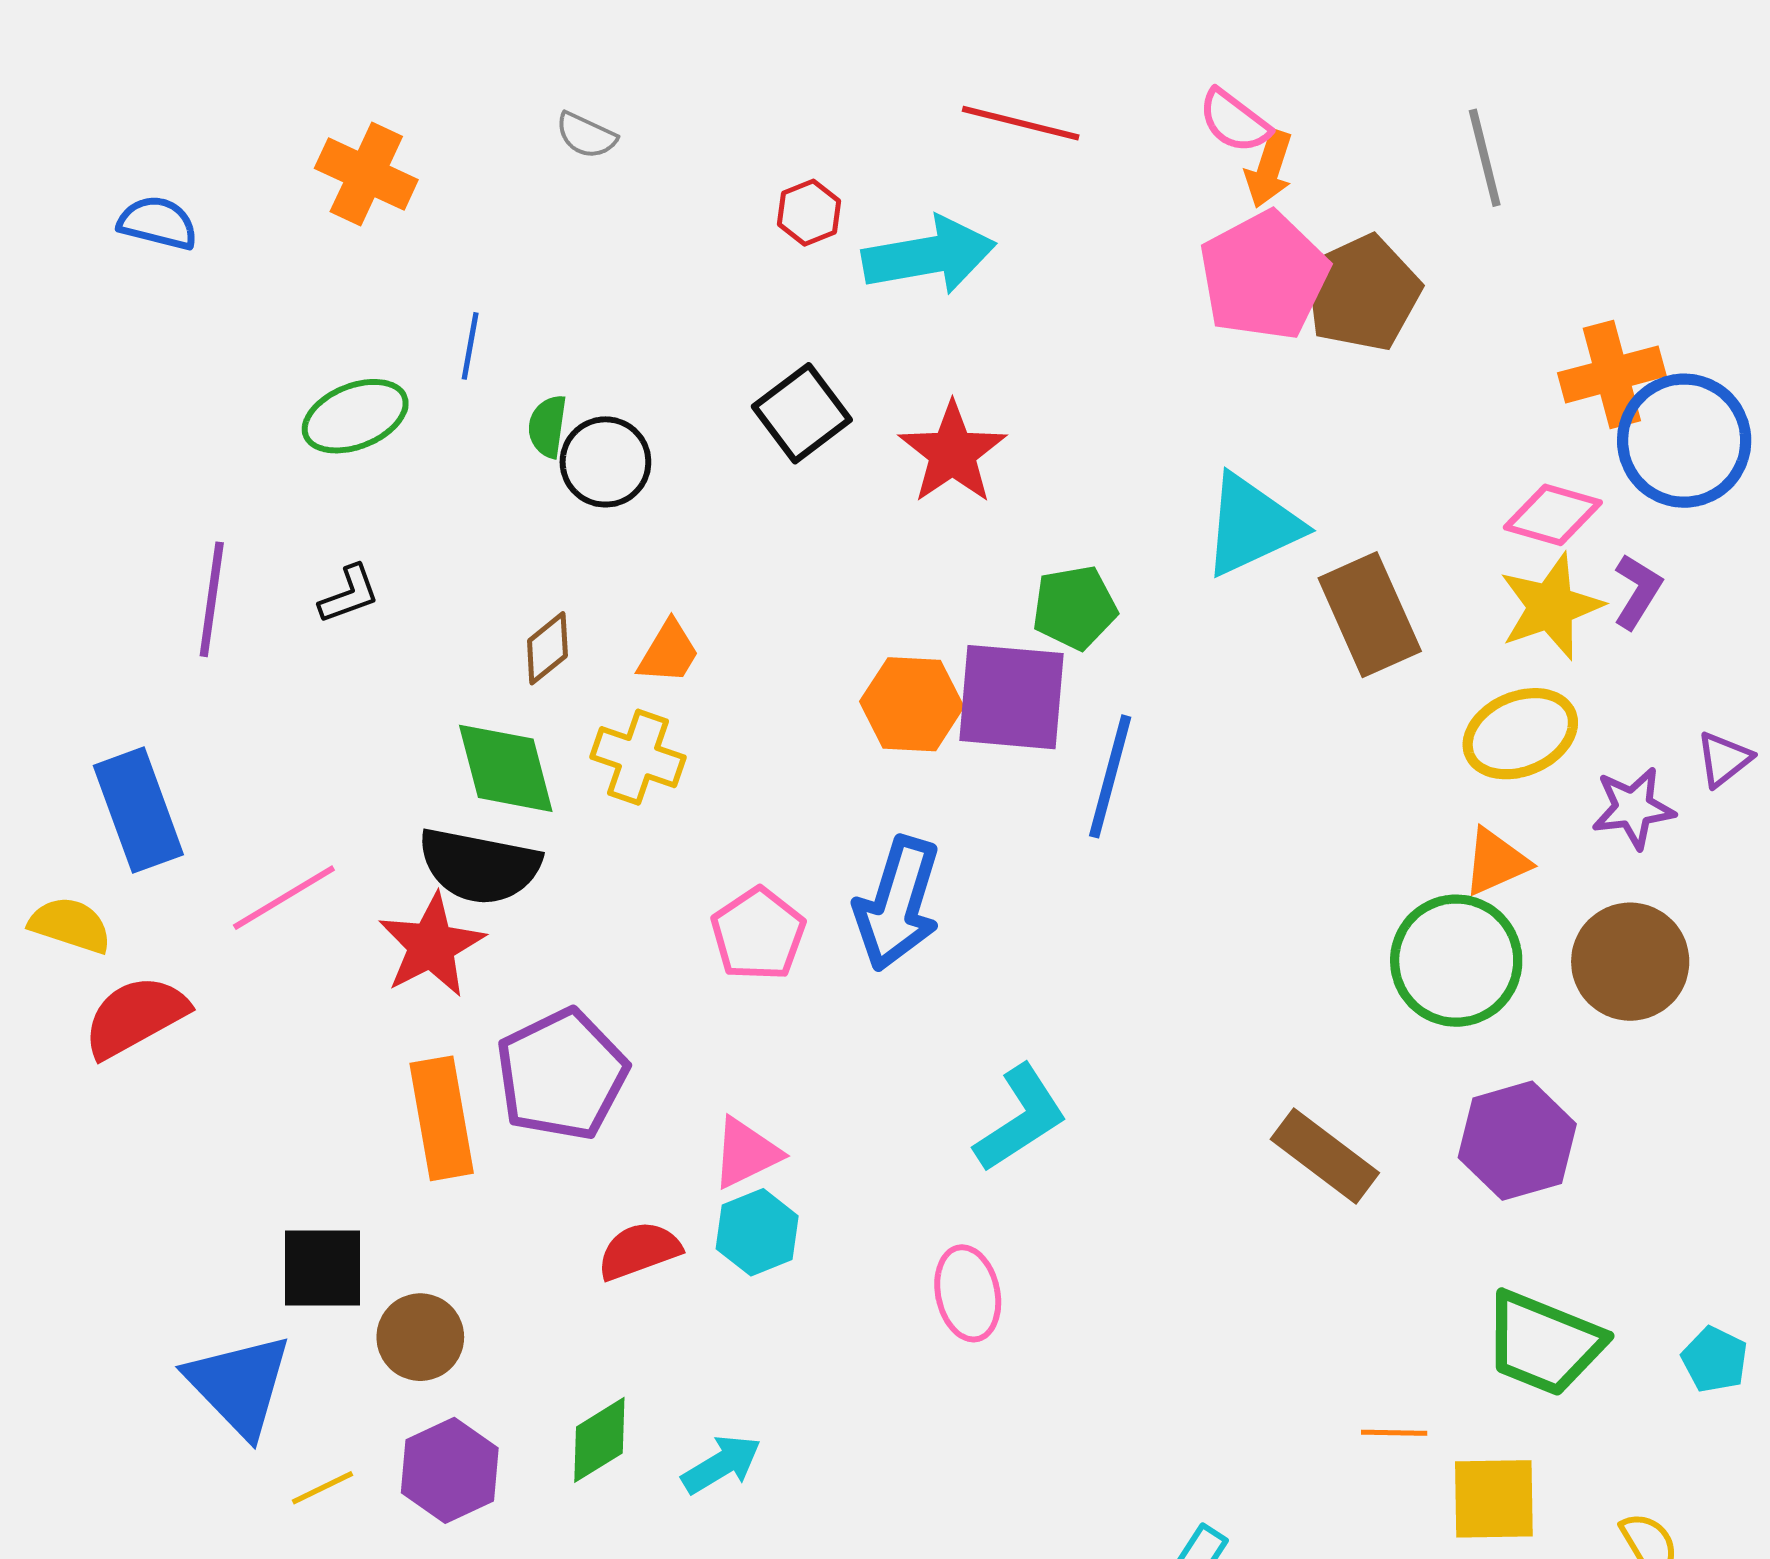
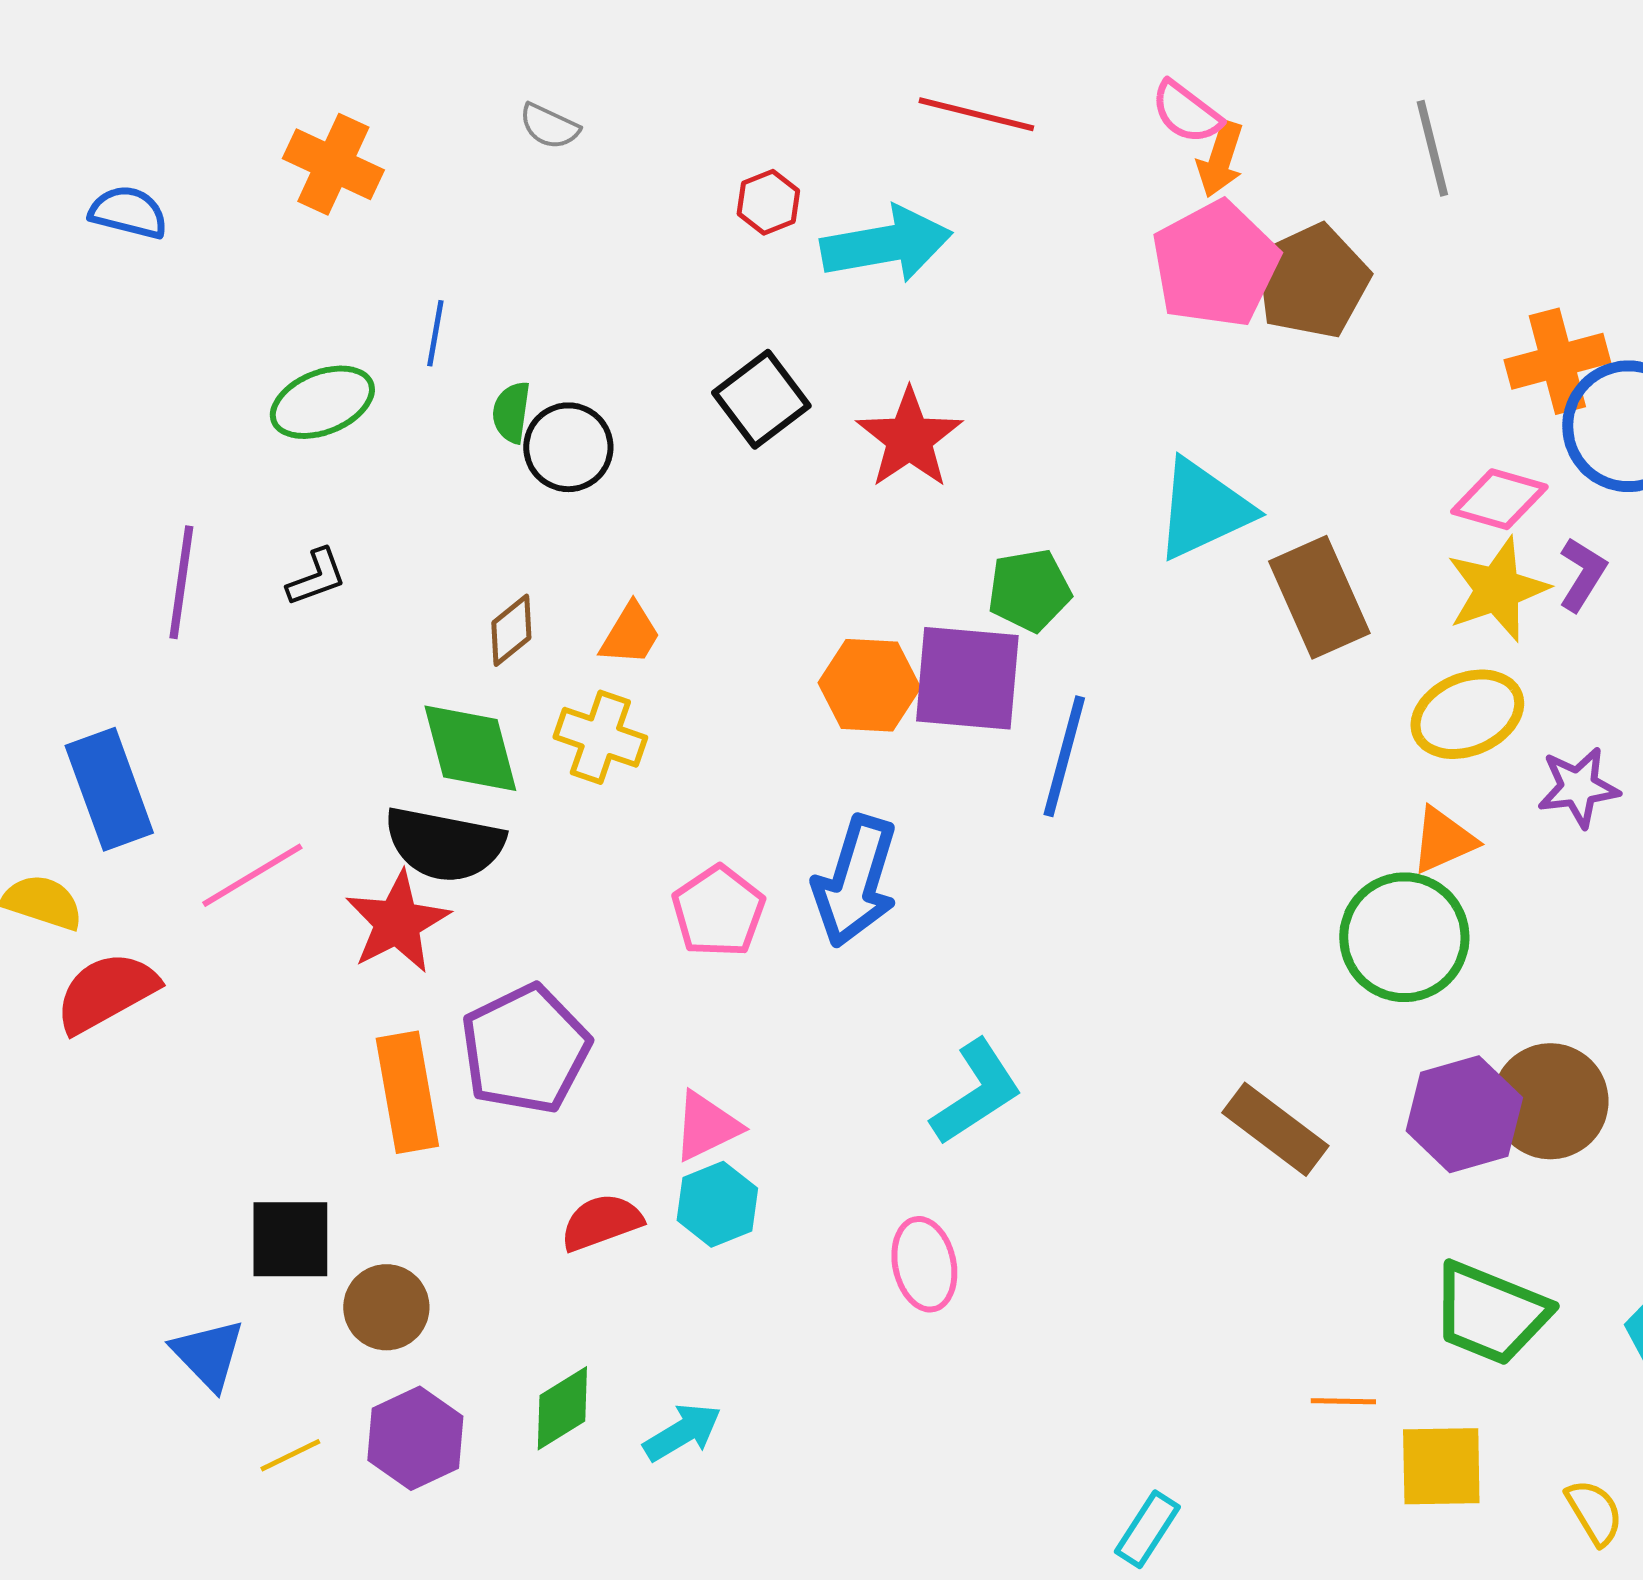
brown circle: (1630, 962) -> (1550, 1101), moved
blue triangle: (239, 1385) -> (208, 1354), size x0.7

